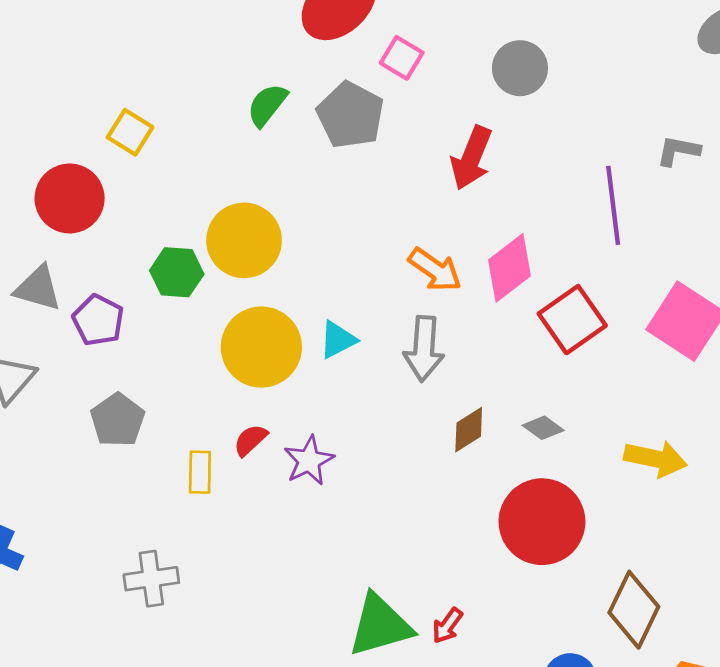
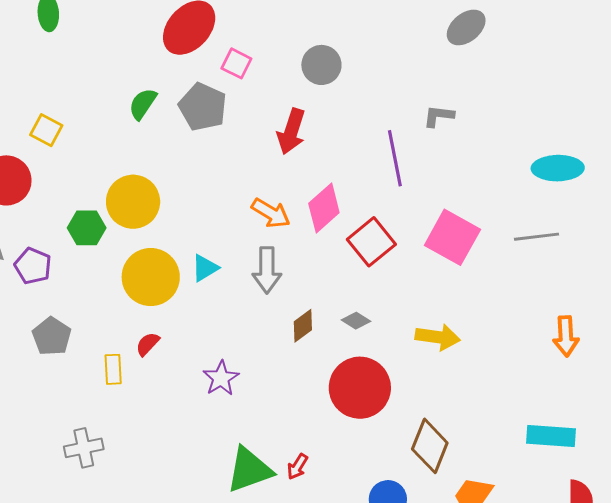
purple star: (309, 461) -> (221, 378), moved

